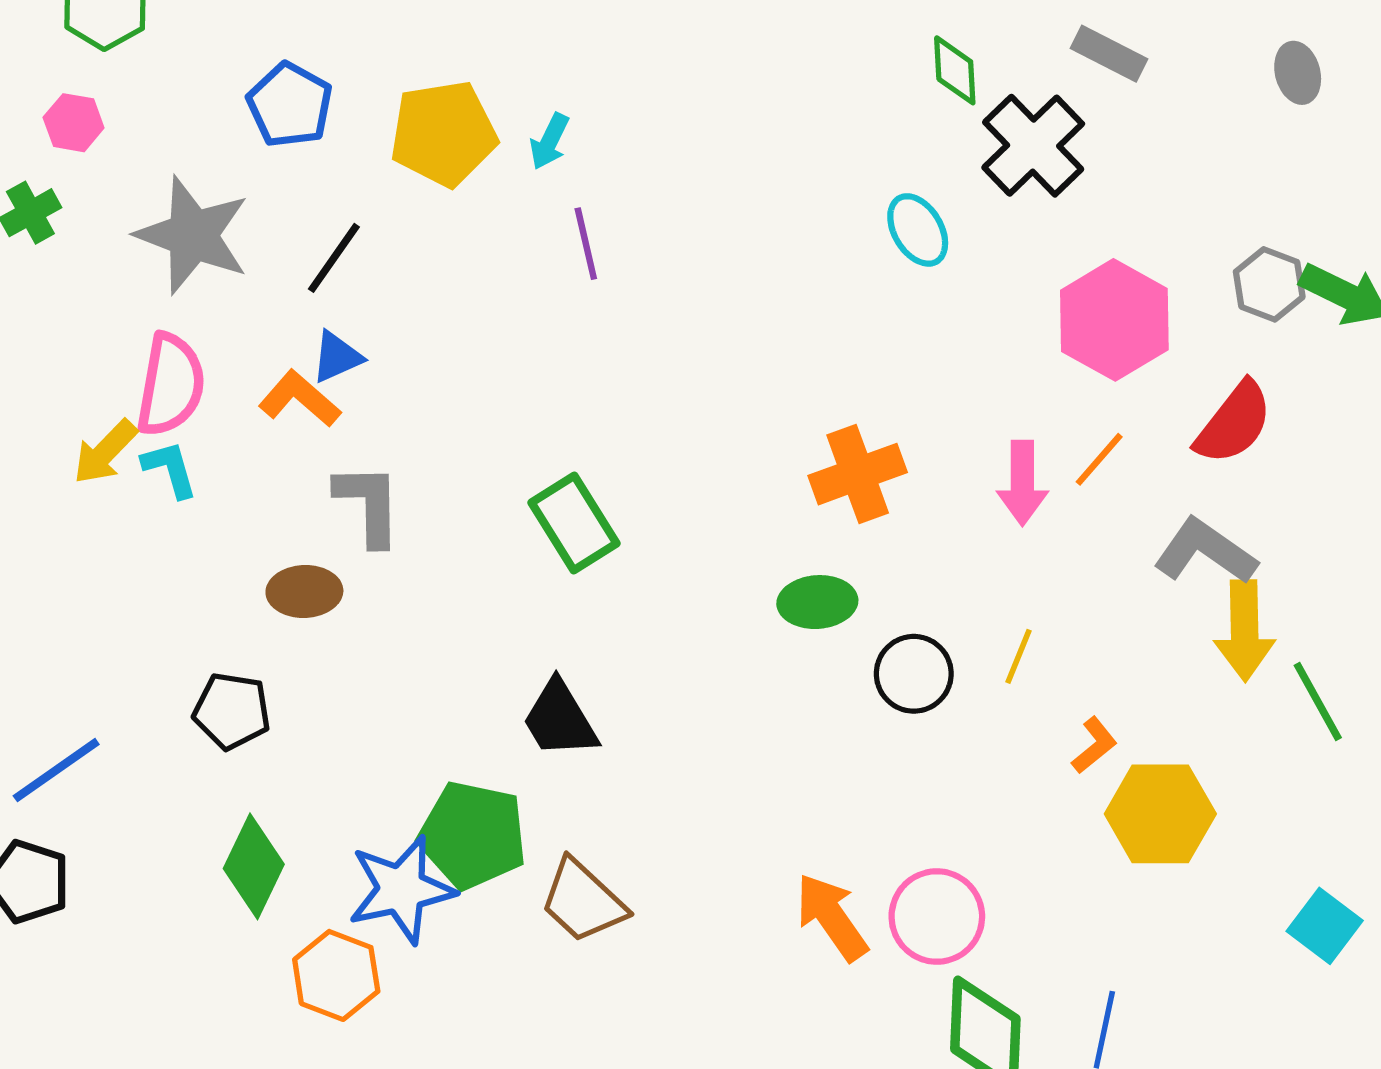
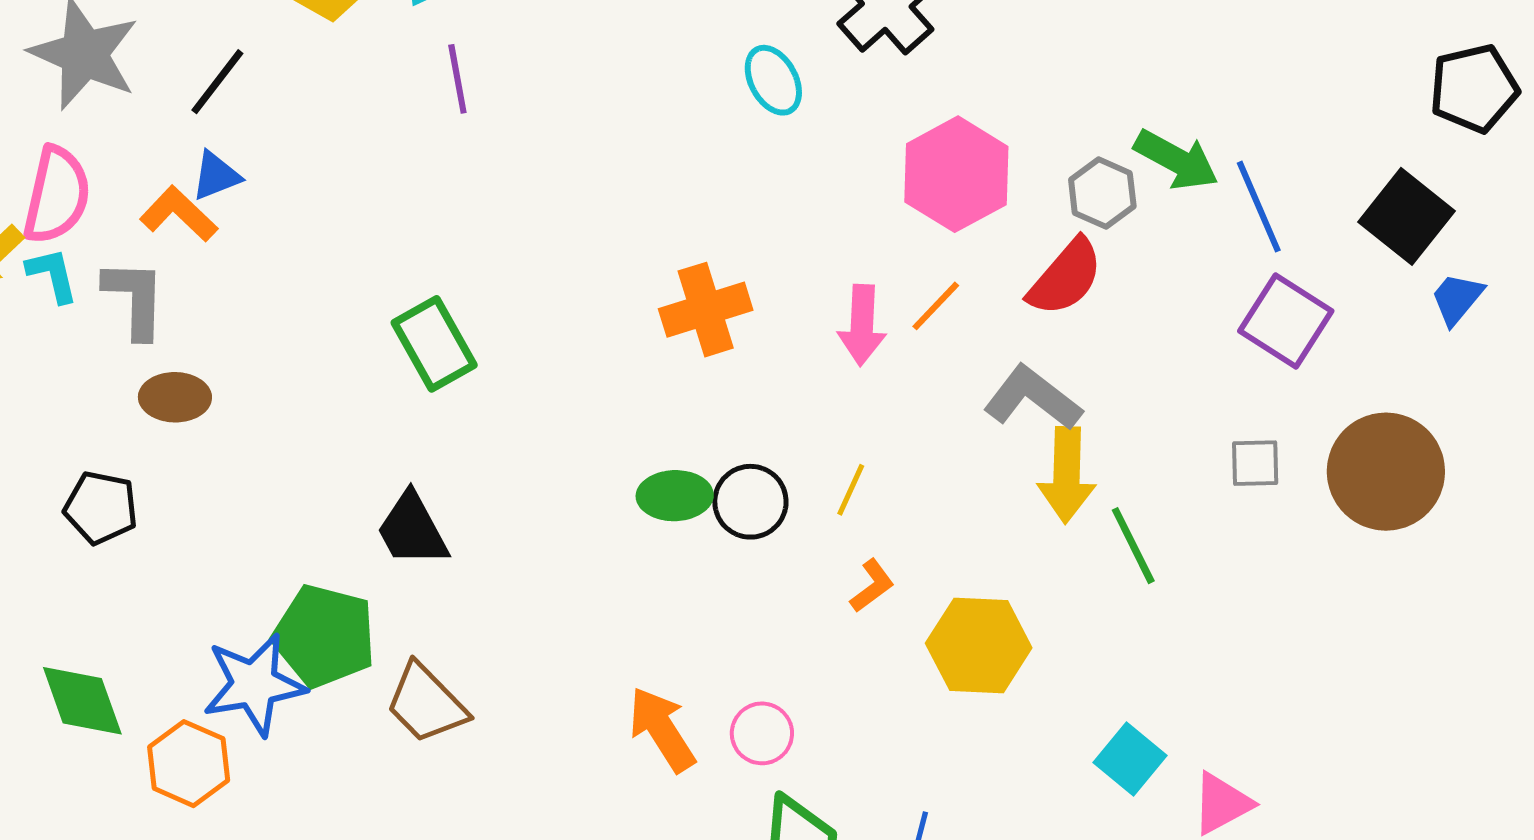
gray hexagon: (1269, 284) -> (1102, 193), moved
gray L-shape: (368, 504) -> (135, 299), moved
green ellipse: (817, 602) -> (675, 496), moved
orange L-shape: (1094, 745) -> (872, 586), moved
green diamond: (254, 866) -> (82, 701), moved, turned -48
pink circle: (937, 917) -> (762, 733), size x0.7

